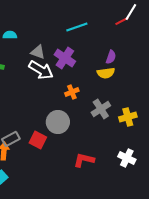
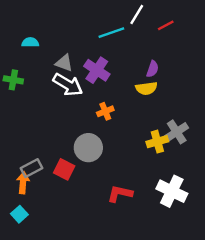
white line: (131, 12) -> (137, 15), moved
gray cross: (101, 109) -> (177, 132), moved
yellow cross: (128, 117) -> (157, 142), moved
white cross: (127, 158) -> (172, 191), size x1.4

